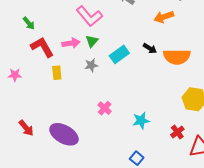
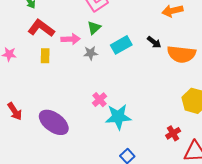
pink arrow: (71, 43) -> (71, 39), moved
red L-shape: (42, 47) -> (41, 28), turned -30
yellow rectangle: (57, 73) -> (45, 56), moved
cyan star: (141, 121) -> (118, 117), moved, size x1.4

